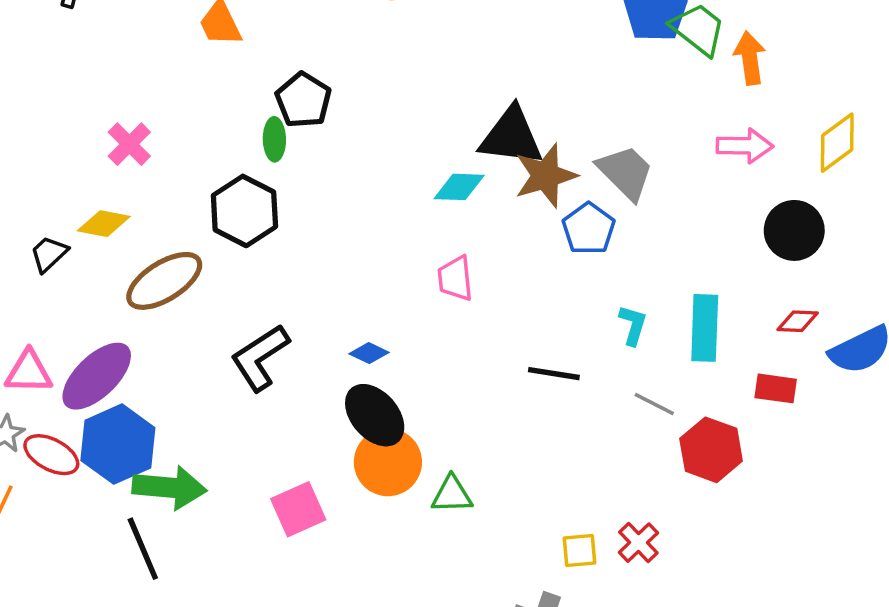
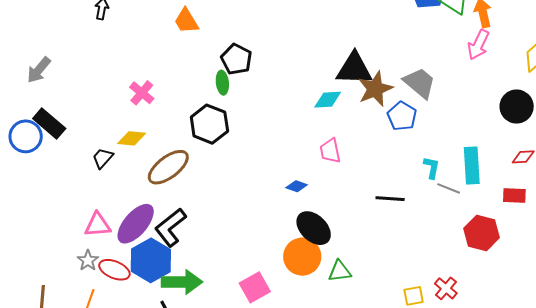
pink arrow: (745, 146) -> (478, 45), moved, turned 120
blue diamond: (369, 353) -> (297, 186), moved
black L-shape: (260, 358) -> (170, 227), moved
gray line: (654, 404) -> (449, 188), moved
black ellipse: (375, 415) -> (314, 228), moved

